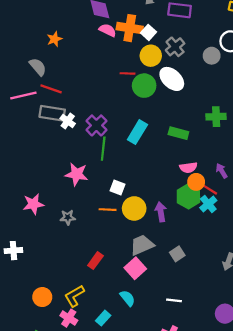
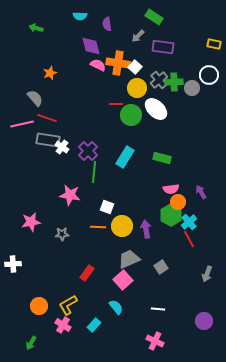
green cross: (216, 117) -> (174, 82), moved
red line: (208, 189) -> (189, 239), moved, turned 30

